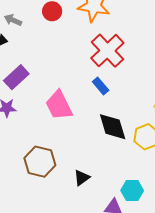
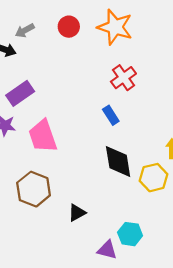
gray arrow: (13, 20) -> (25, 31), turned -60
red cross: (107, 51) -> (123, 78), size x0.7
pink trapezoid: (59, 105) -> (43, 136), moved

